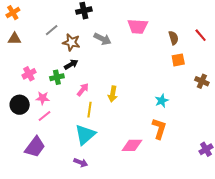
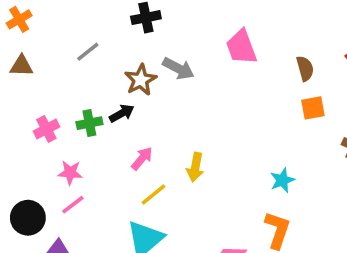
pink trapezoid: (138, 26) -> (241, 47), turned 65
brown star: (71, 42) -> (141, 80), moved, turned 30
green cross: (57, 77) -> (89, 123), moved
black circle: (20, 105) -> (28, 218), moved
yellow line: (89, 110) -> (153, 194), turned 42

